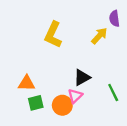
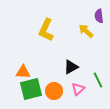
yellow arrow: (99, 36) -> (86, 31), turned -91
pink triangle: (75, 96) -> (78, 89), moved
green square: (36, 103) -> (31, 89), size x1.6

